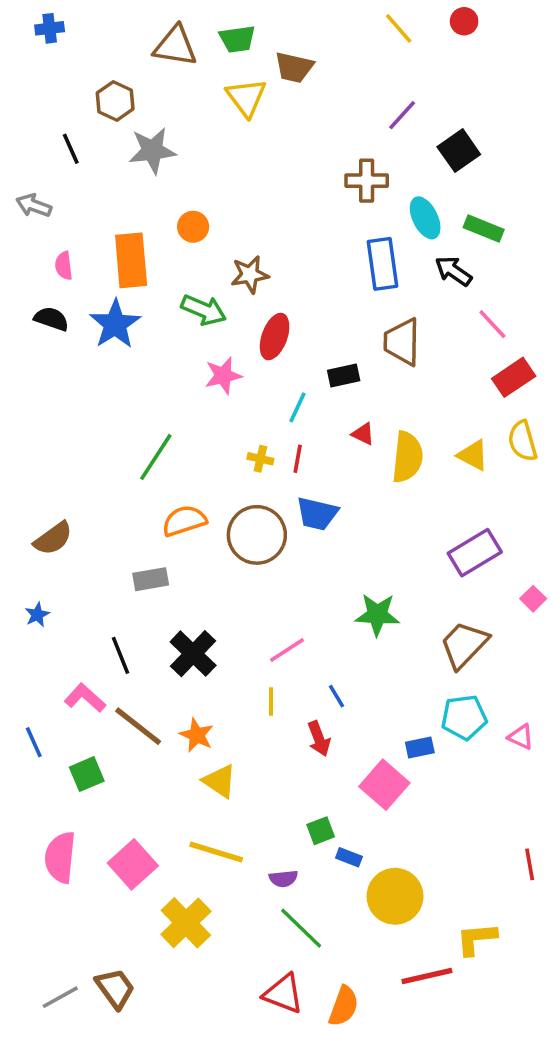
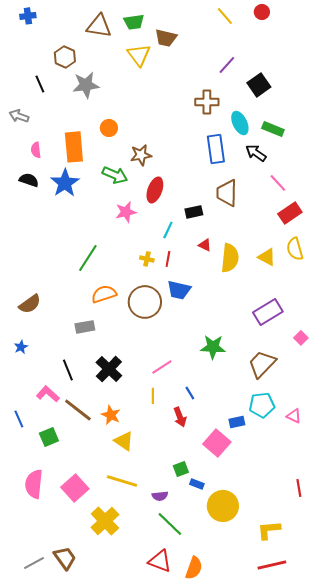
red line: (427, 976) -> (272, 565), moved

